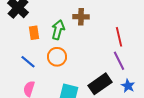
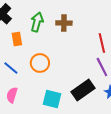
green arrow: (58, 30) -> (37, 22), moved

